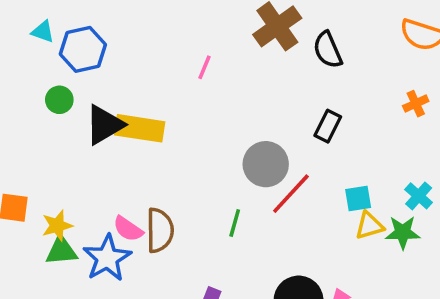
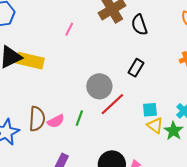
yellow triangle: (369, 226) -> (155, 125), turned 48
pink semicircle: (128, 229) -> (56, 121), moved, turned -66
green star: (403, 232) -> (174, 131), turned 30

